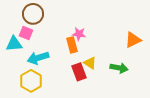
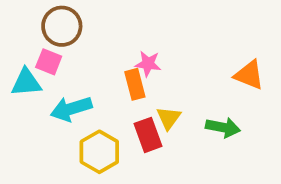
orange triangle: (133, 40) -> (249, 75), turned 48
yellow triangle: (90, 63) -> (169, 118), turned 32
yellow hexagon: (31, 81) -> (99, 152), moved

